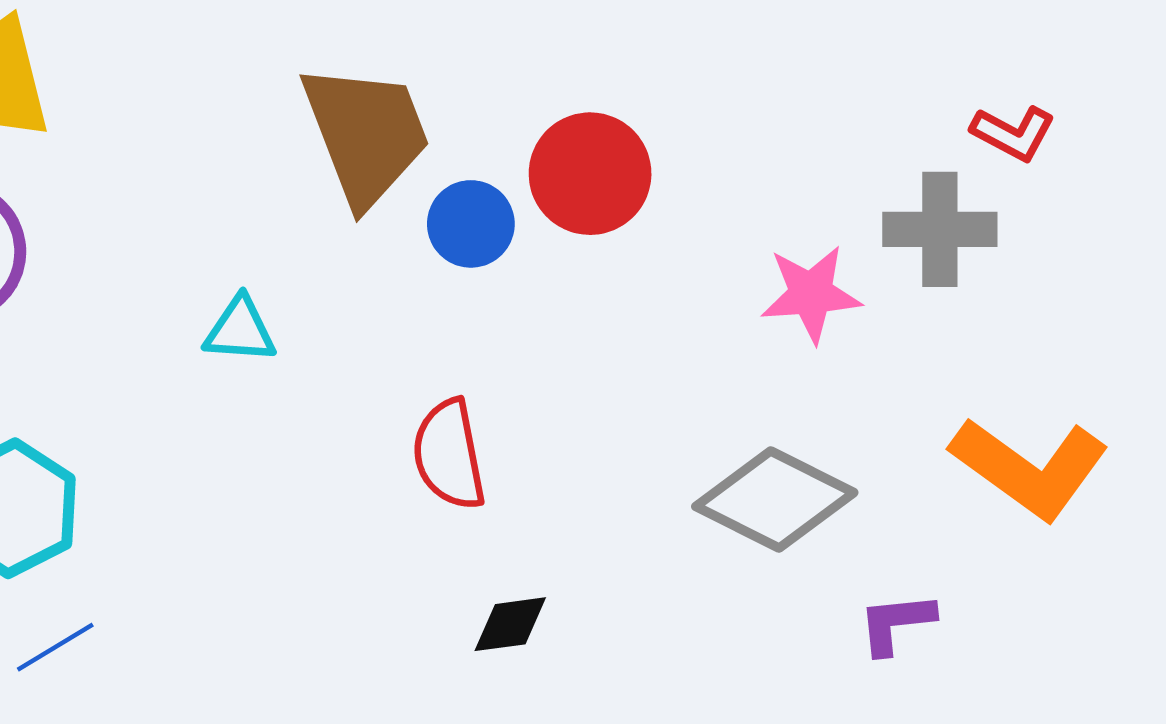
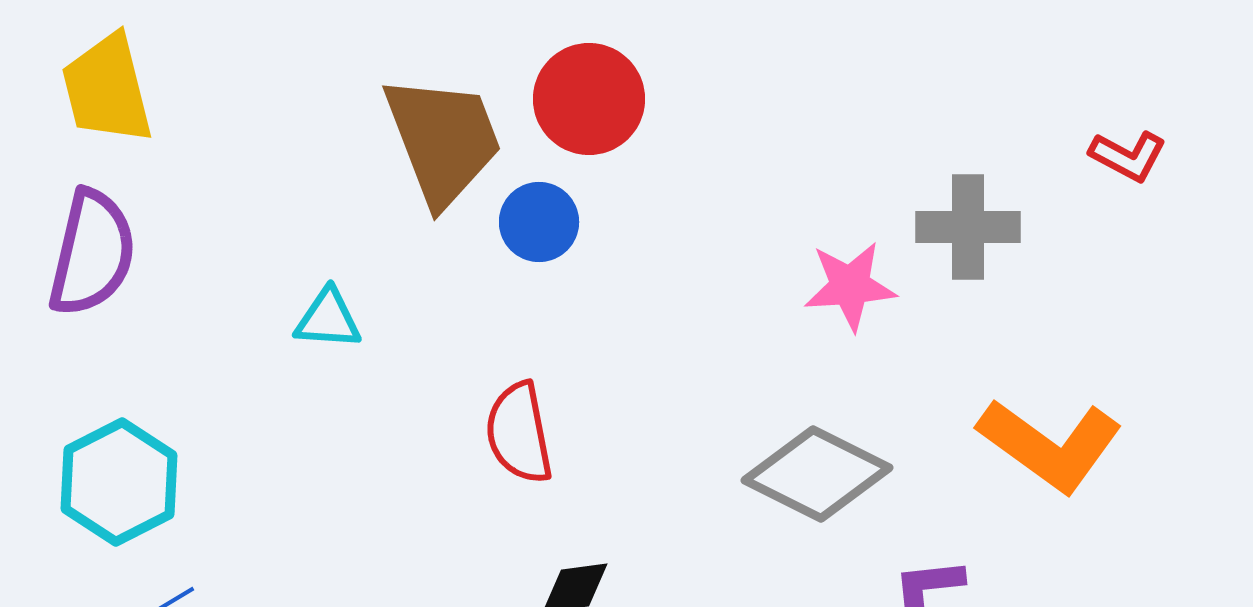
red L-shape: (1013, 133) -> (1128, 156), moved
red circle: (590, 174) -> (589, 99), moved

